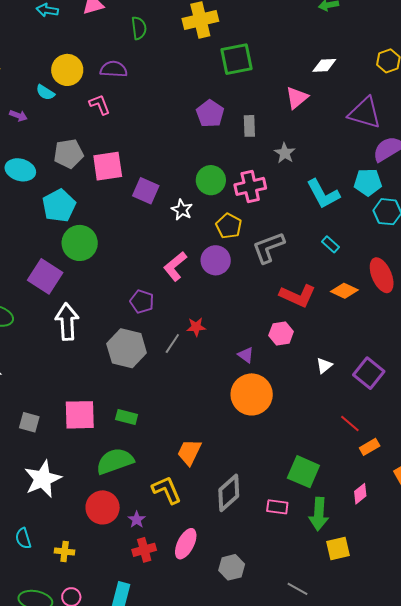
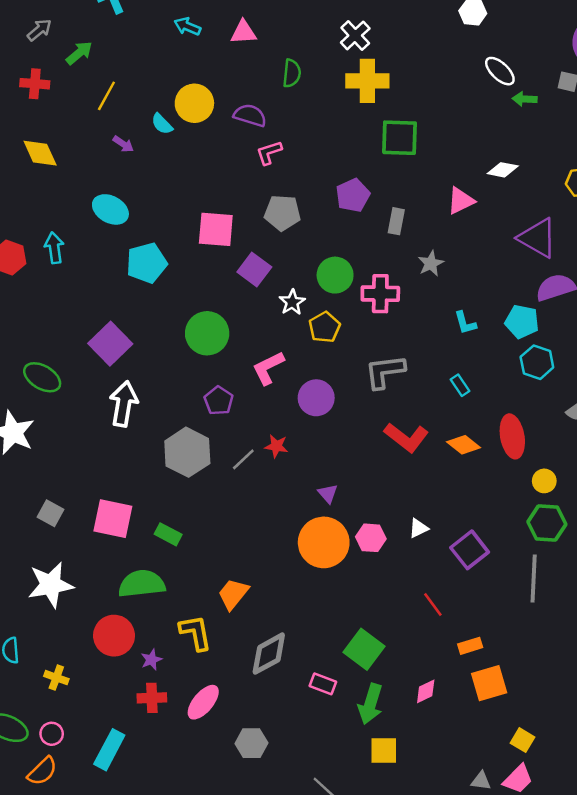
pink L-shape: (100, 105) -> (269, 153), moved, turned -100
gray pentagon: (68, 154) -> (282, 213), moved
cyan L-shape: (323, 194) -> (465, 323), size x0.6
yellow pentagon: (229, 226) -> (325, 327), moved
green circle: (80, 243) -> (207, 333), moved
purple circle: (216, 260) -> (316, 398), moved
pink hexagon: (281, 334) -> (371, 538), moved
orange rectangle: (370, 447) -> (470, 646), moved

